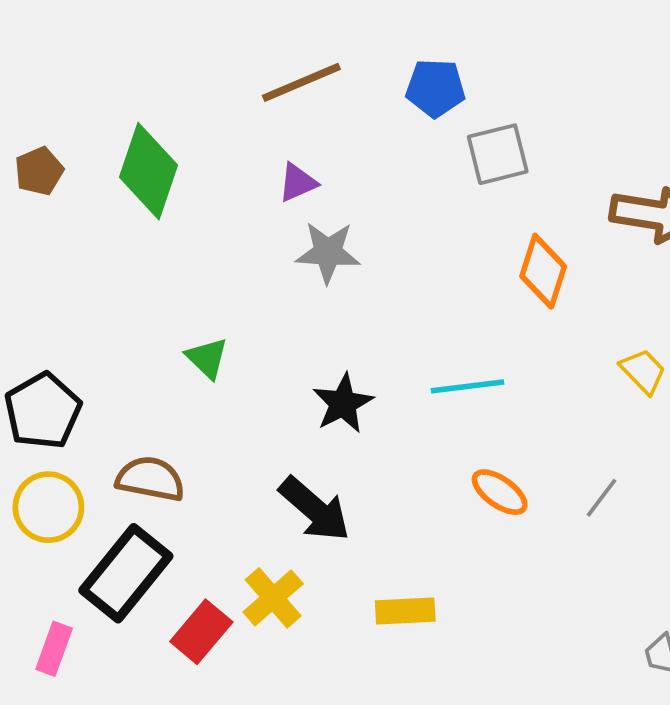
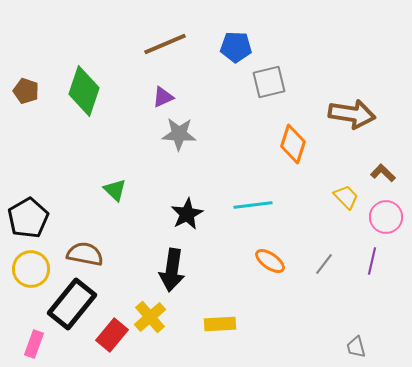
brown pentagon: (39, 171) -> (26, 91), turned -30
black arrow: (315, 509) -> (172, 270), turned 57

